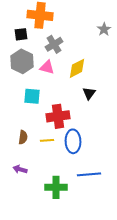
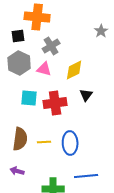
red cross: (58, 116) -> (55, 103), moved
brown semicircle: (23, 137) -> (20, 139), size x1.6

